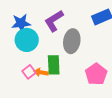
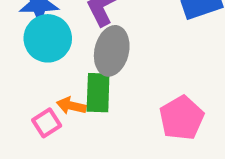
gray ellipse: (72, 41) -> (112, 51), moved
pink square: (29, 72) -> (47, 123), moved

